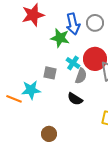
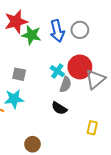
green star: (60, 38) -> (31, 35), moved
gray square: (50, 73) -> (19, 74), moved

